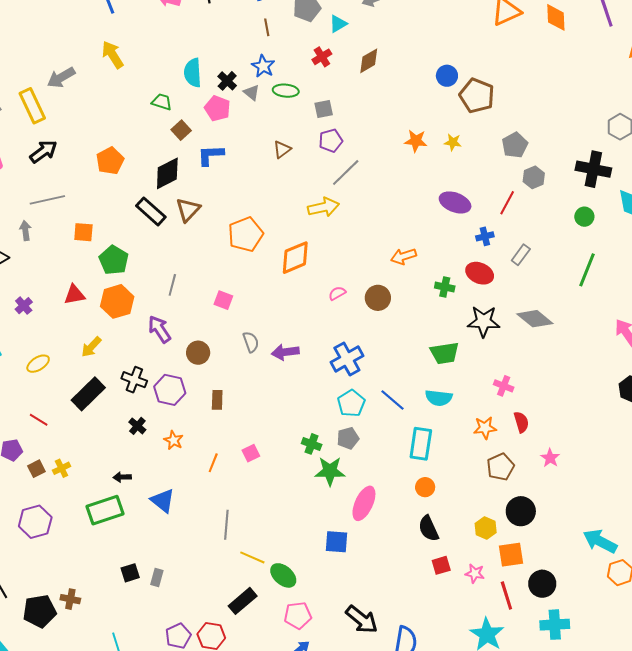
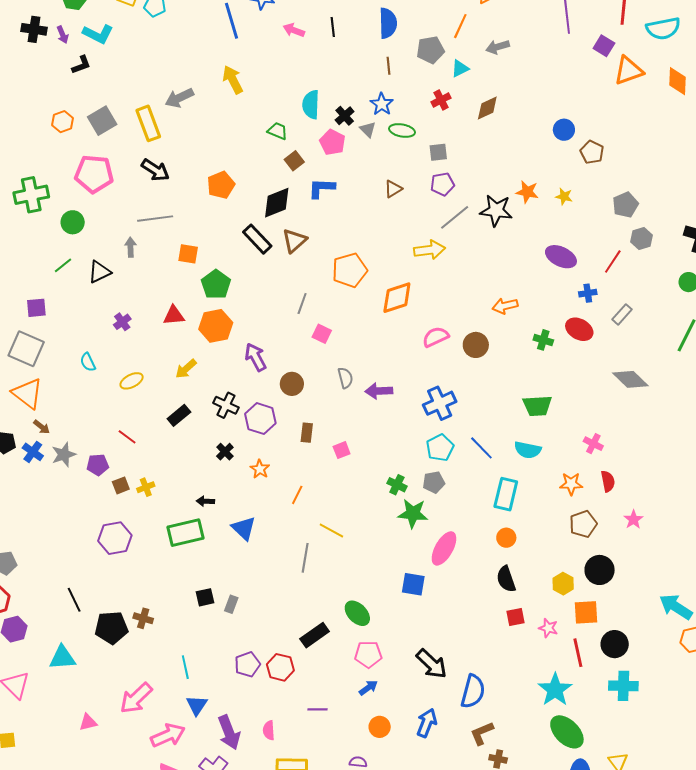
brown pentagon: (477, 96) -> (592, 152), size x0.7
black arrow: (43, 152) -> (155, 170), turned 64
gray line: (172, 285) -> (302, 303), moved
pink semicircle: (337, 293) -> (436, 337), size x1.5
black star: (484, 322) -> (496, 210), moved
black rectangle: (88, 394) -> (179, 415), size x0.7
pink square: (251, 453) -> (342, 450), moved
yellow line: (252, 557) -> (331, 530), moved

